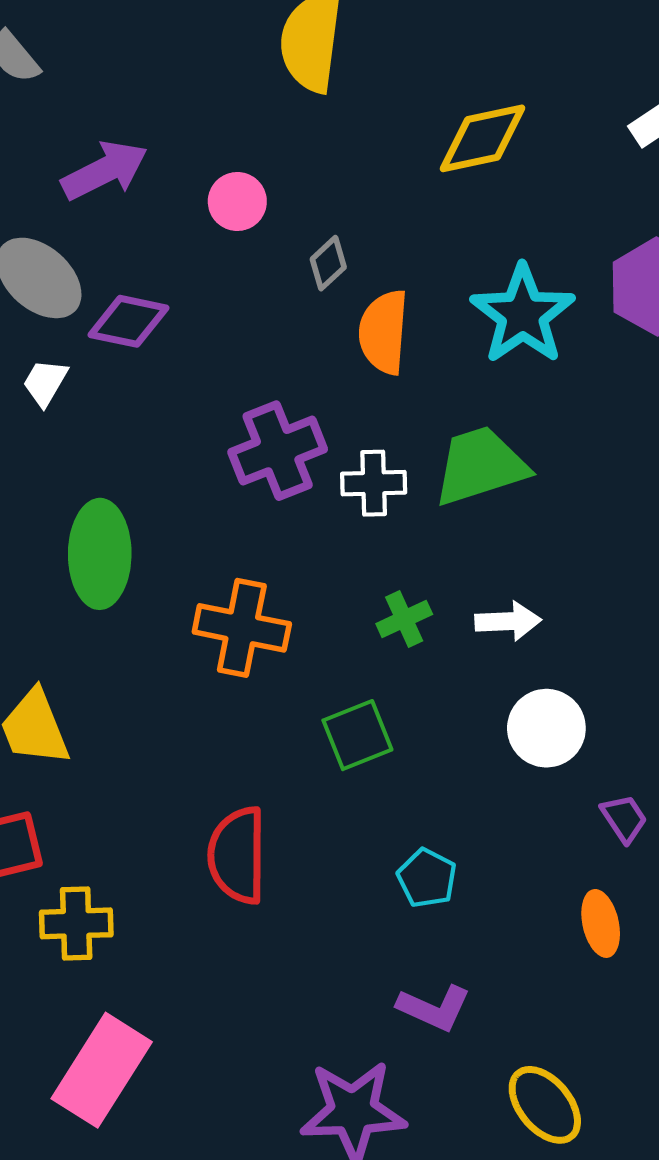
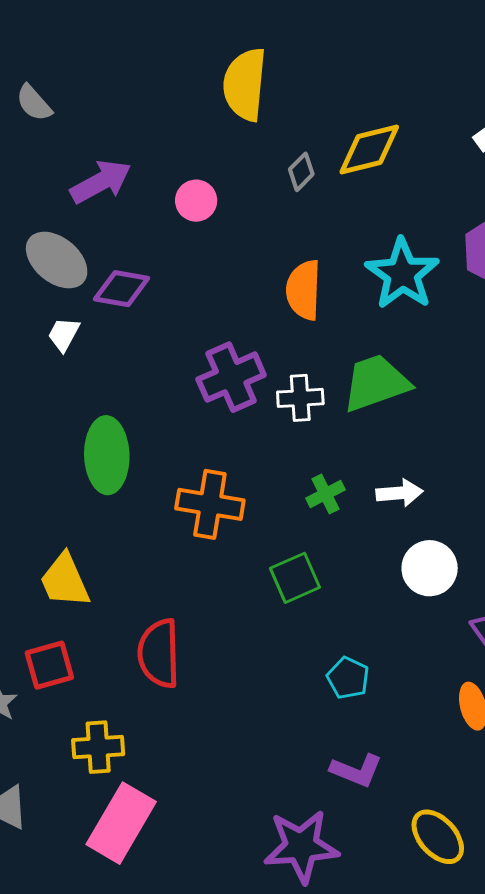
gray diamond: (328, 263) -> (301, 172), moved
red semicircle: (237, 855) -> (159, 653), moved
yellow cross: (76, 923) -> (98, 747), moved

